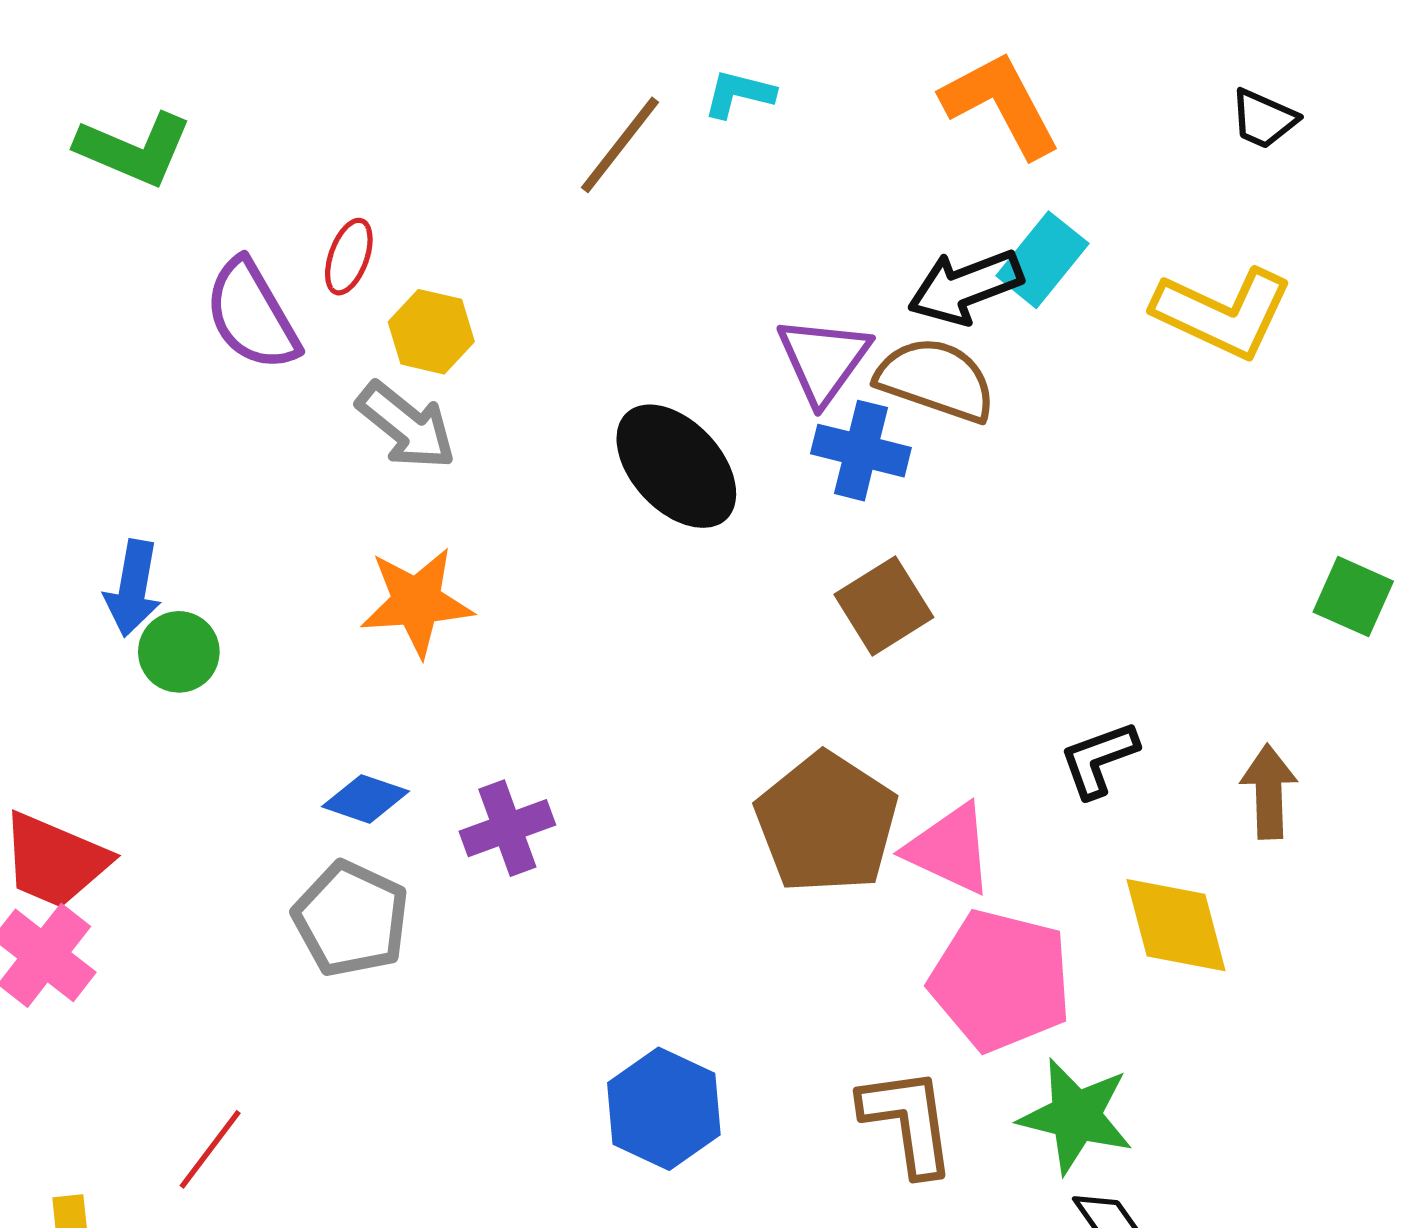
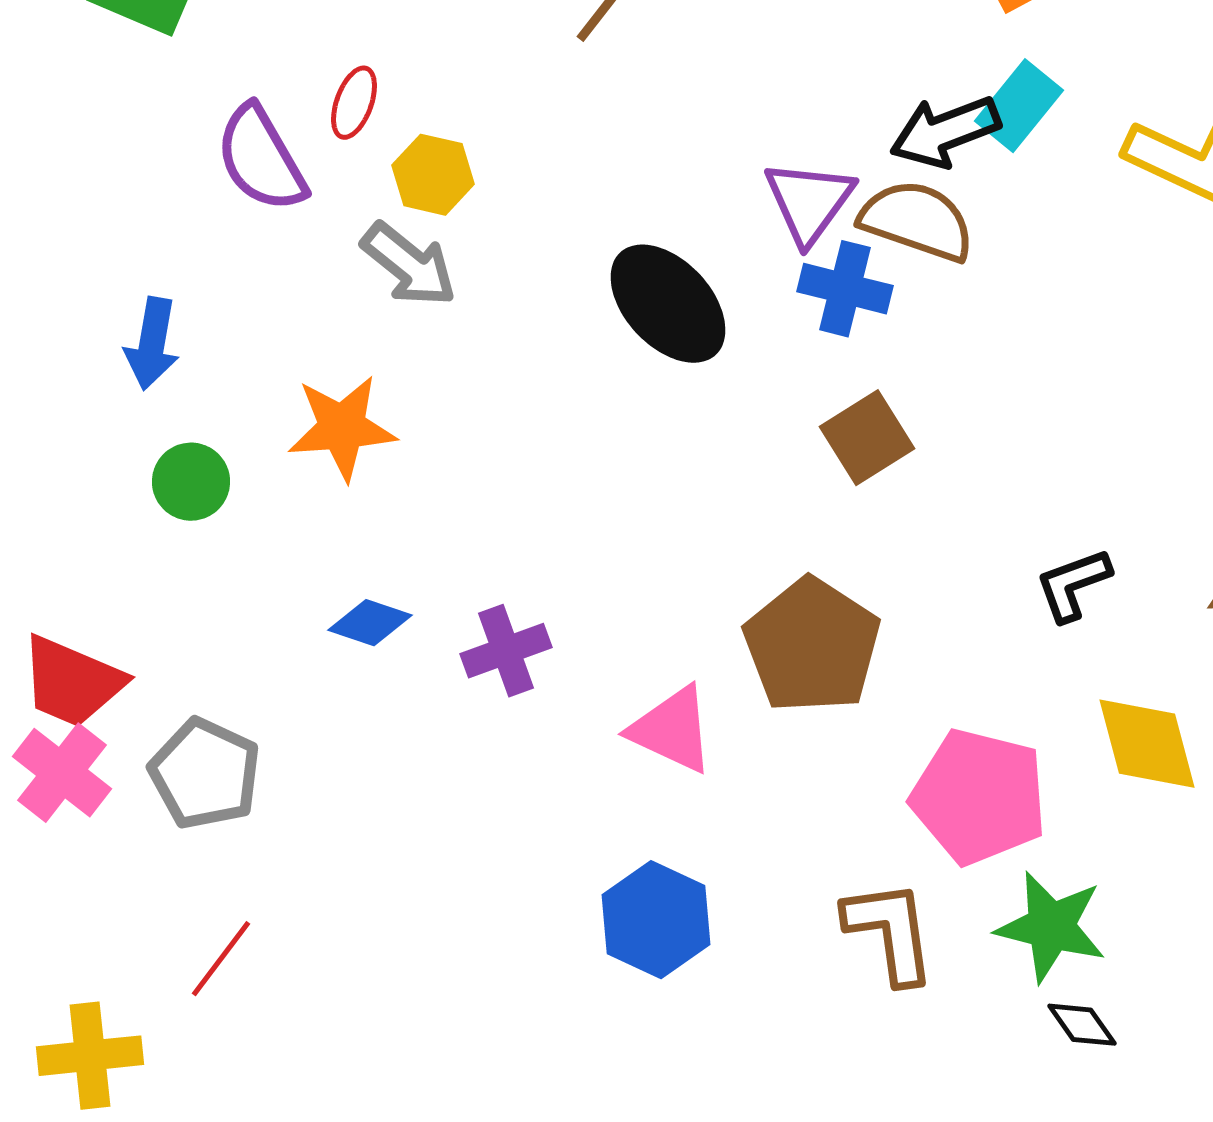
blue arrow: (133, 588) -> (152, 344), moved
orange star: (417, 602) -> (342, 428), moved
pink triangle: (950, 849) -> (672, 730), moved
gray pentagon: (351, 919) -> (205, 774), moved

